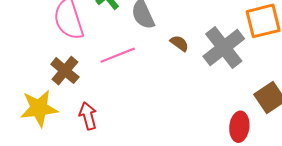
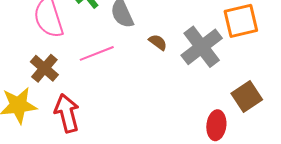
red arrow: (88, 116) -> (67, 113), size x1.4

